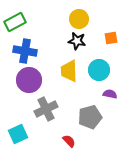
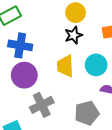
black star: (77, 41) -> (73, 35), turned -30

